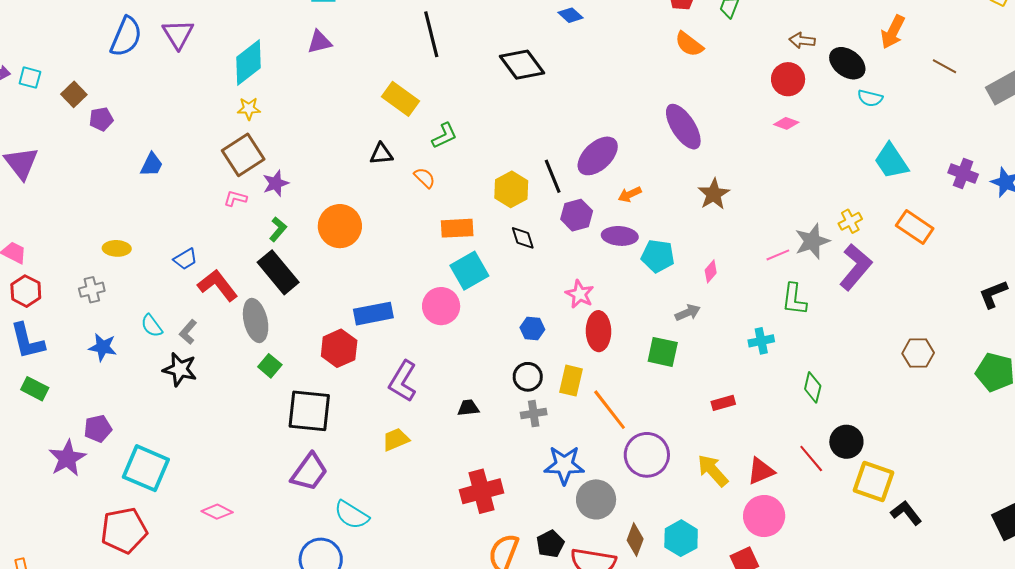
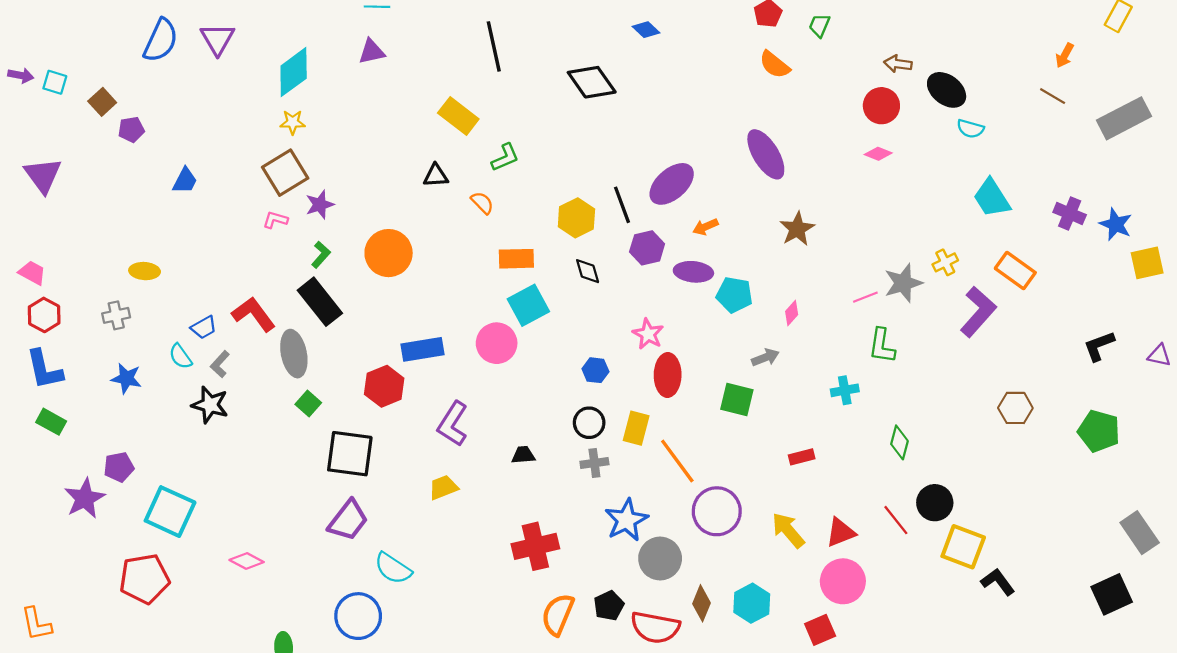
orange arrow: (893, 32) -> (1065, 55), moved, size x0.7
blue trapezoid: (185, 259) -> (204, 327), moved
purple L-shape: (856, 267) -> (978, 312), moved
blue star: (564, 465) -> (626, 520), turned -30

